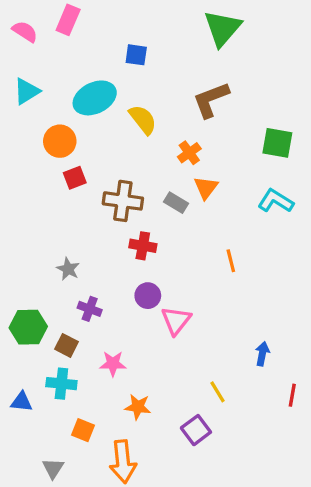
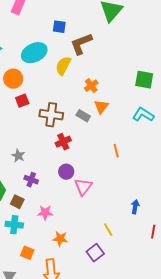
brown L-shape: (211, 100) -> (81, 44), moved
yellow semicircle: (143, 120) -> (63, 66), turned -114
red cross: (143, 246) -> (63, 142), turned -35

